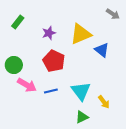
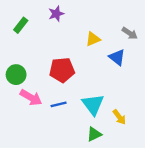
gray arrow: (113, 14) -> (130, 33), moved
purple star: (49, 33) -> (56, 14), moved
yellow triangle: (81, 34) -> (93, 39), size x0.6
red pentagon: (54, 61) -> (62, 70), turned -30

